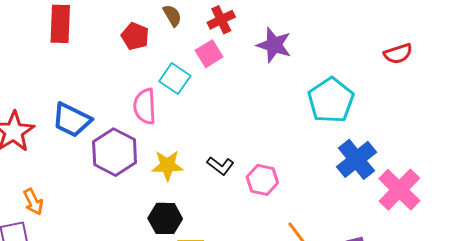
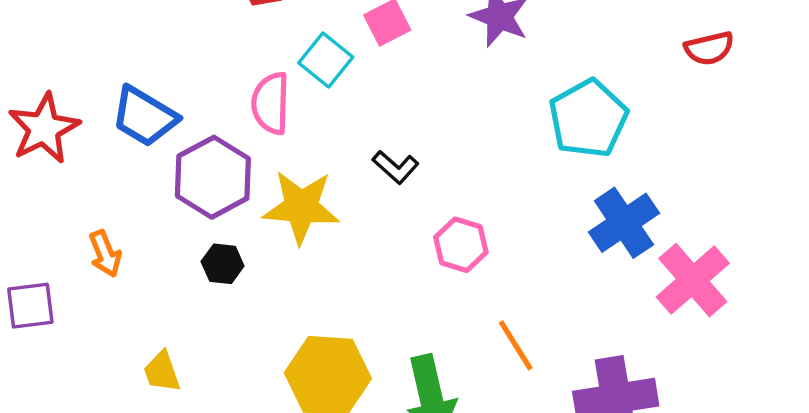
yellow star: (167, 165) -> (301, 207), size x1.4
black L-shape: (220, 166) -> (395, 167), moved
orange arrow: (33, 202) -> (105, 254), moved
black hexagon: (165, 218) -> (223, 264), moved, size x0.7

